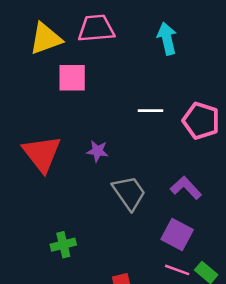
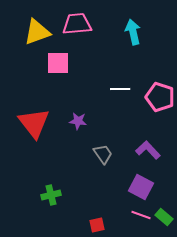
gray trapezoid: (129, 193) -> (103, 154), size x0.7

